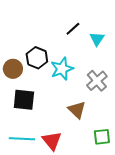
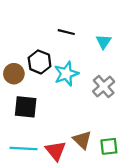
black line: (73, 29) -> (66, 32), moved, turned 56
brown triangle: (77, 110) -> (82, 140), moved

